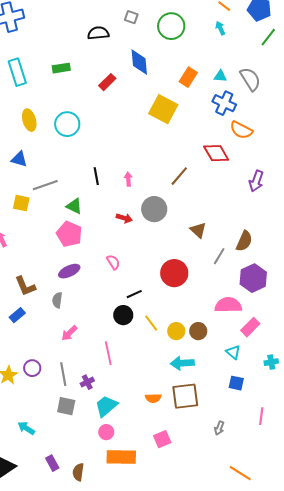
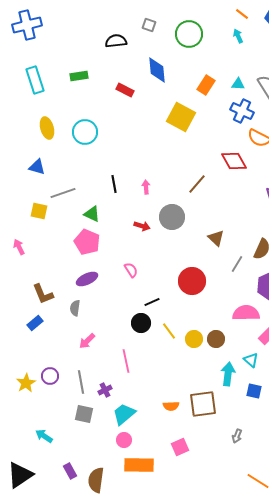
red rectangle: (107, 82) -> (125, 90), turned 72
cyan arrow: (182, 363) -> (228, 374), moved, turned 100
brown semicircle: (78, 472) -> (96, 480), size x1.4

